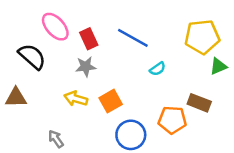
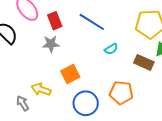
yellow arrow: (76, 99) -> (41, 89), moved
brown rectangle: (199, 103) -> (144, 62), moved

